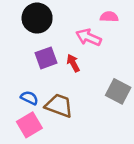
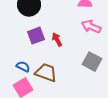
pink arrow: (89, 37) -> (91, 27), moved

